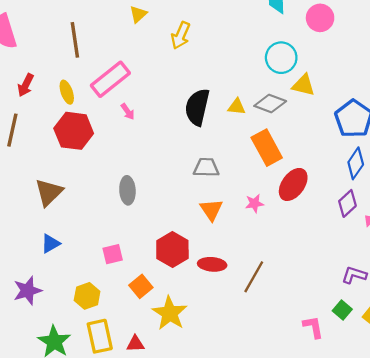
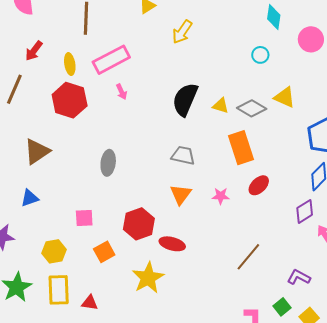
cyan circle: (281, 58) -> (260, 55), moved, size x0.6
red ellipse: (293, 184) -> (259, 185), size x0.7
brown line: (254, 277) -> (248, 257), moved
yellow star: (170, 313) -> (148, 278), moved

